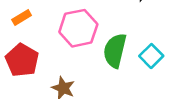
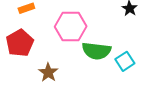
green semicircle: (115, 51) -> (96, 51), turned -108

